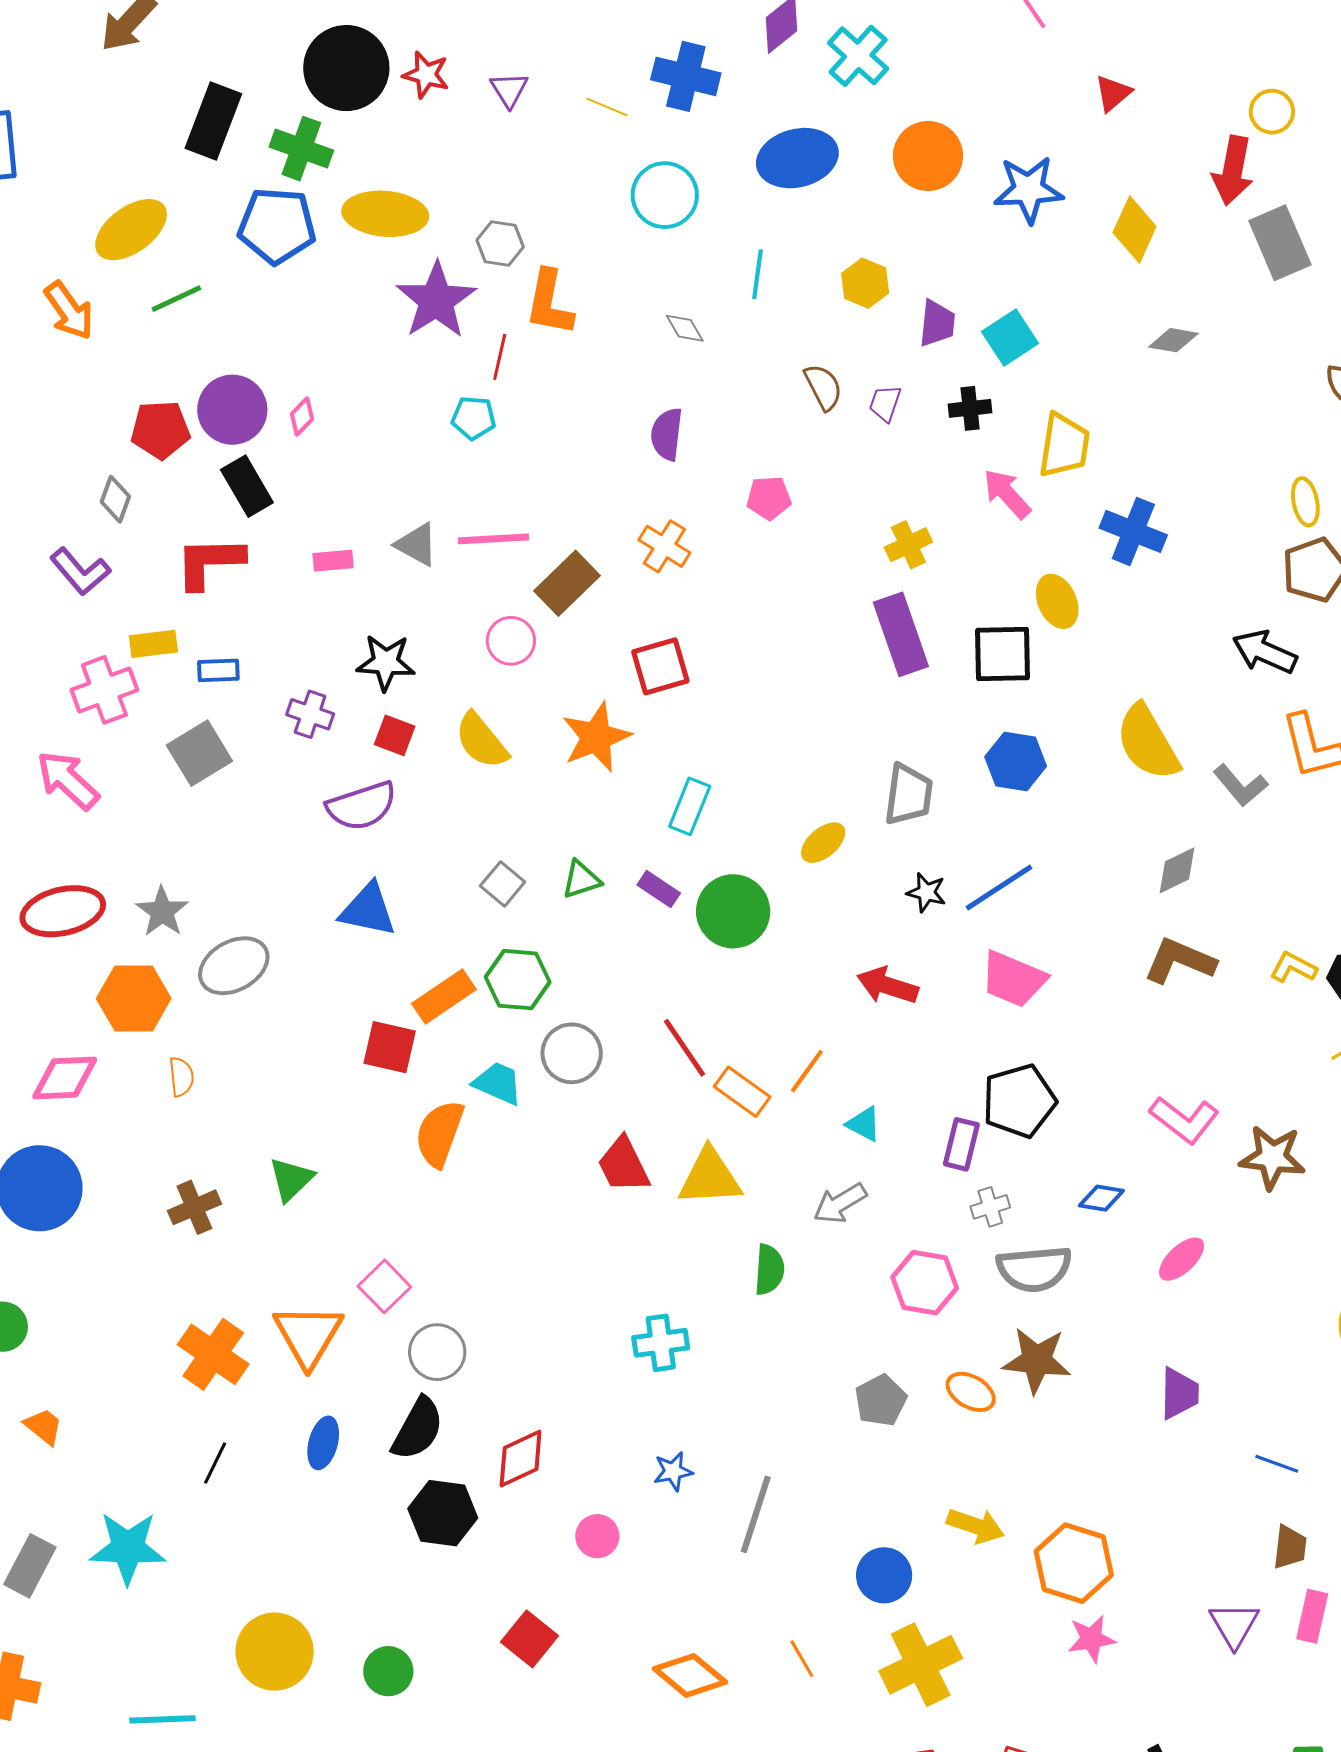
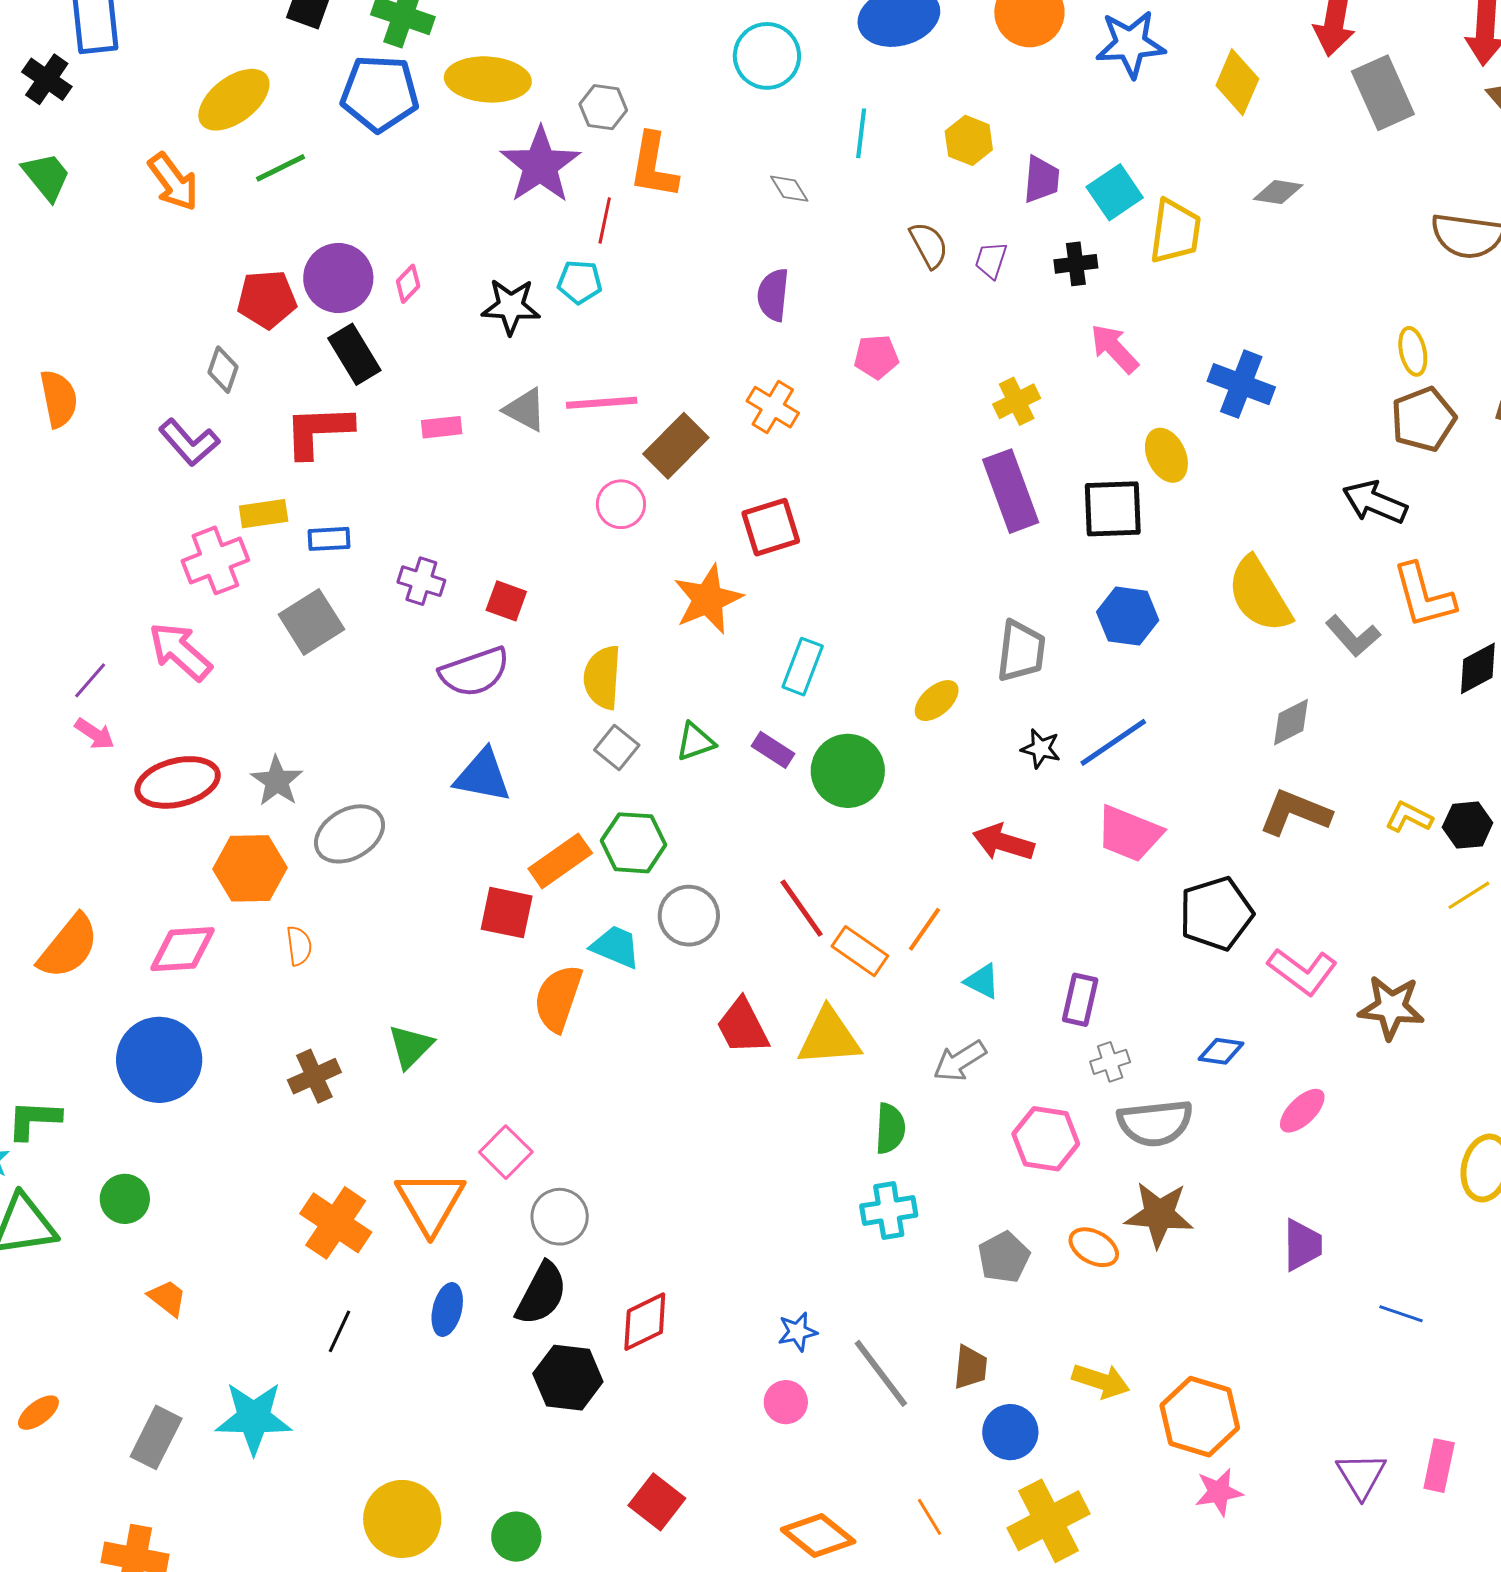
yellow trapezoid: (1064, 445) -> (1175, 231), moved
black star: (386, 662) -> (511, 306), moved
yellow semicircle: (481, 741) -> (602, 677), moved, turned 44
black pentagon: (1019, 1101) -> (1216, 914), moved
cyan cross: (661, 1343) -> (889, 1211), moved
gray line: (756, 1514) -> (881, 1373), turned -54
pink circle: (597, 1536) -> (786, 1402), moved
brown trapezoid: (1290, 1547) -> (971, 1367), moved

